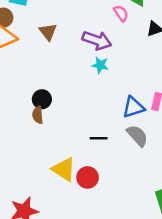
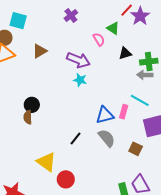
brown triangle: (48, 32) -> (40, 51), turned 35
black line: (99, 138) -> (76, 138), turned -56
red circle: (88, 177) -> (66, 179), moved

